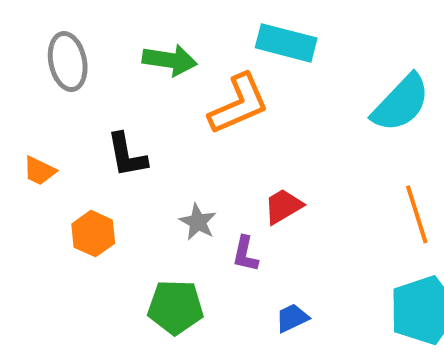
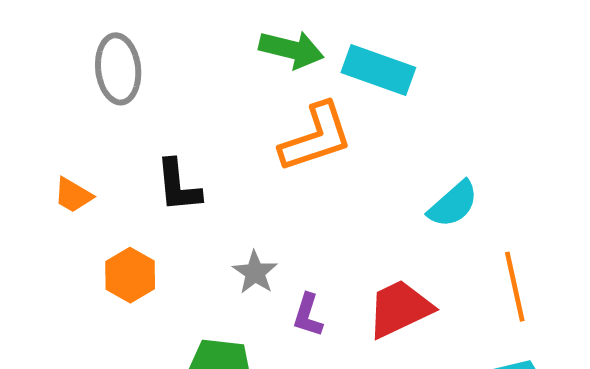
green arrow: (170, 60) -> (291, 49), moved
cyan semicircle: (401, 103) -> (453, 204), moved, size x0.7
red trapezoid: (283, 206) -> (400, 309), moved, size x1.4

